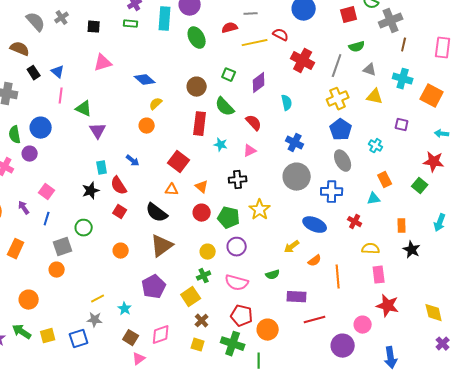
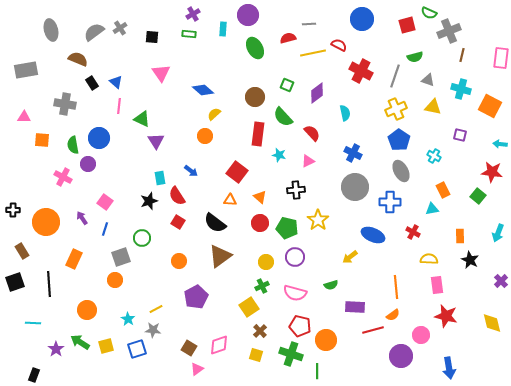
cyan rectangle: (165, 19) -> (223, 29), size x0.6
gray semicircle: (36, 22) -> (94, 32), turned -85
pink triangle: (103, 63) -> (161, 73), turned -48
orange semicircle: (315, 261) -> (393, 315), moved
purple pentagon: (154, 287) -> (196, 297), moved
cyan star: (125, 309) -> (128, 319), moved
purple cross: (443, 344) -> (501, 281), moved

